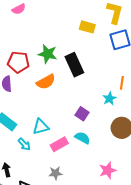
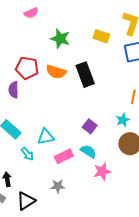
green star: (48, 54) -> (60, 39), moved
orange semicircle: (46, 82) -> (56, 72), moved, turned 42
cyan star: (109, 99) -> (123, 120), moved
pink star: (108, 170) -> (102, 171), moved

